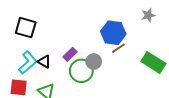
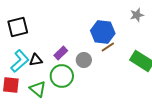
black square: (26, 28) -> (18, 27), turned -30
black triangle: (44, 62) -> (36, 60), turned -40
green circle: (81, 71) -> (62, 76), moved

